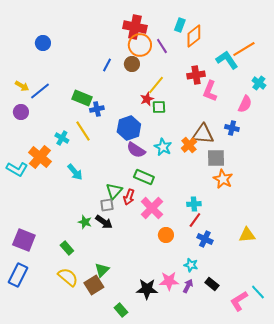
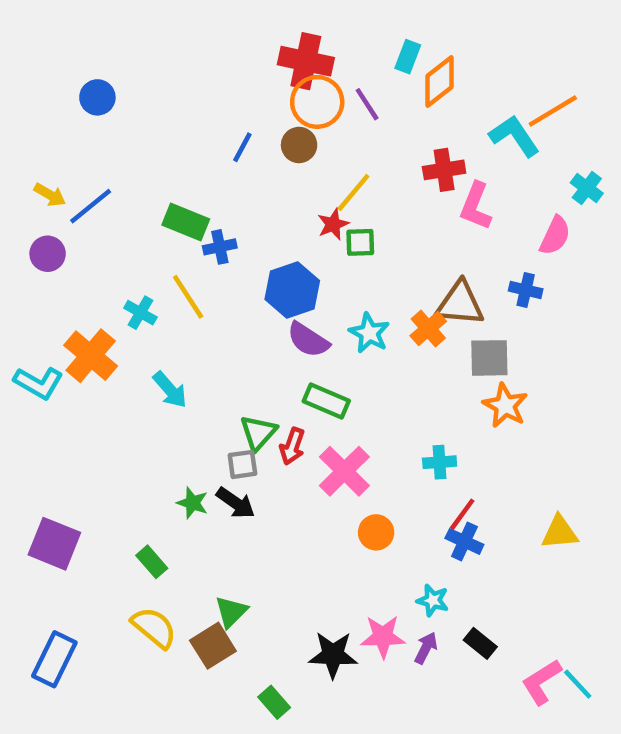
red line: (195, 220) -> (462, 514), moved
blue rectangle: (18, 275) -> (54, 659), moved
cyan line: (258, 292) -> (578, 684), moved

